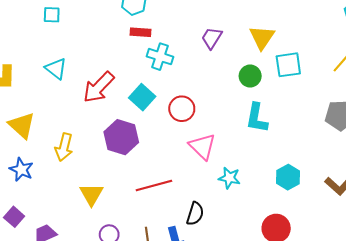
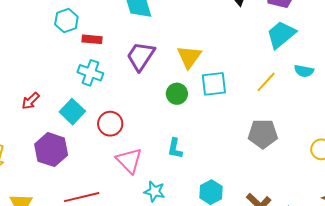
red rectangle: (140, 32) -> (92, 39), moved
purple trapezoid: (212, 38) -> (141, 56), size x1.4
red arrow: (99, 87) -> (31, 101), size x0.6
cyan L-shape: (257, 118) -> (175, 148), moved, size x0.7

